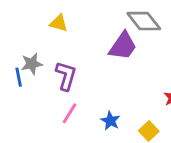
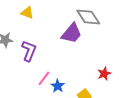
pink line: (69, 113) -> (44, 78), moved

